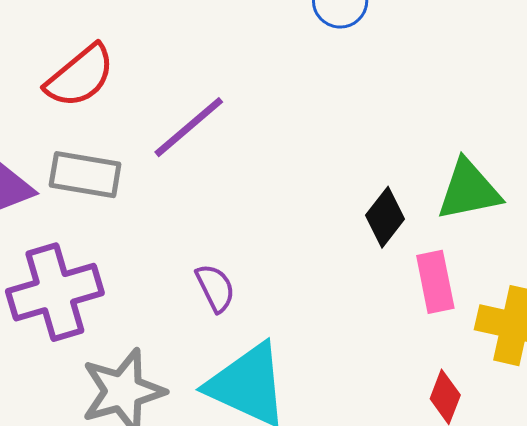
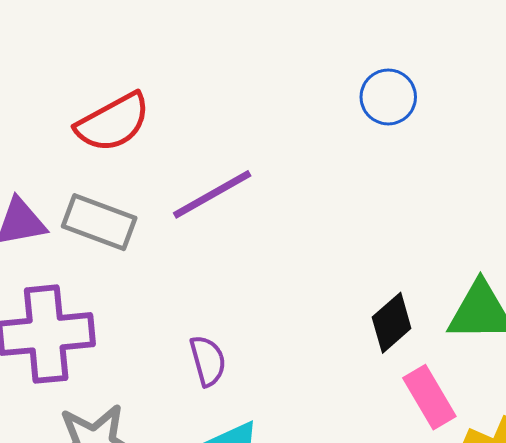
pink rectangle: (435, 282) -> (429, 397), turned -30

